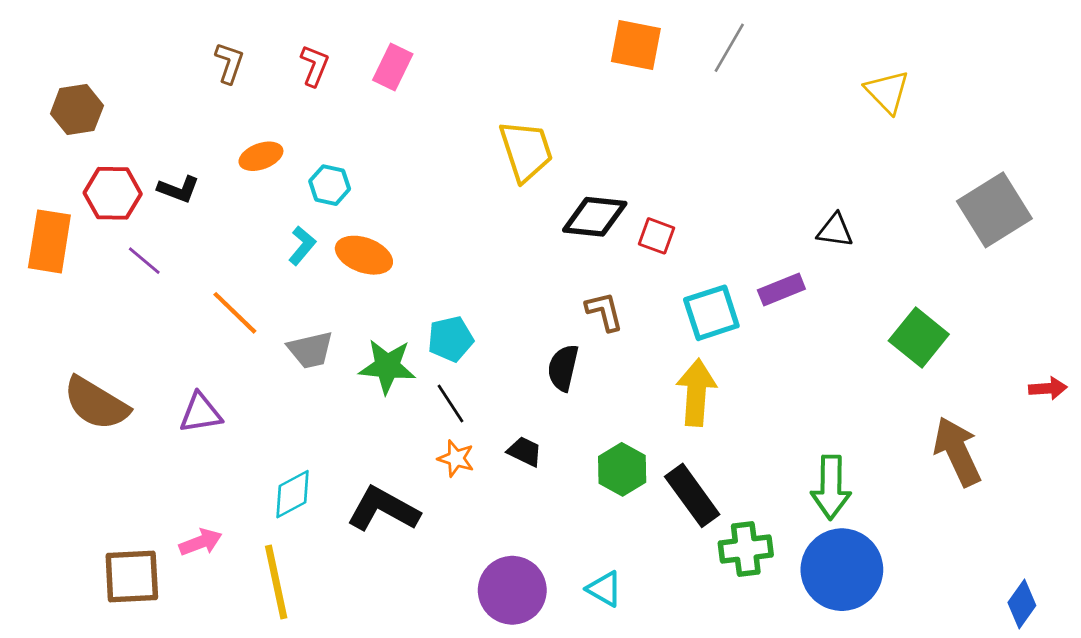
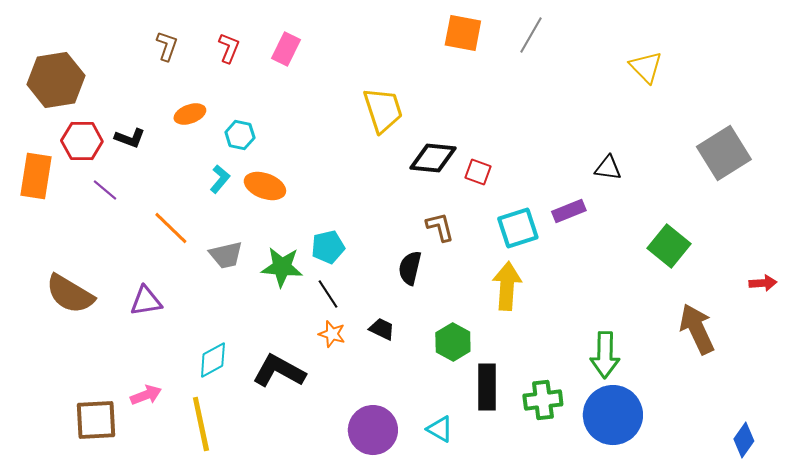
brown hexagon: (77, 110) -> (56, 80), size x1.5
black rectangle: (692, 495) -> (487, 387), moved, turned 36

